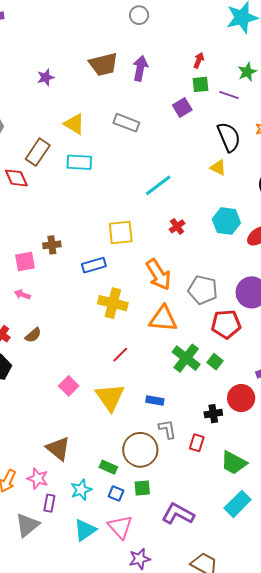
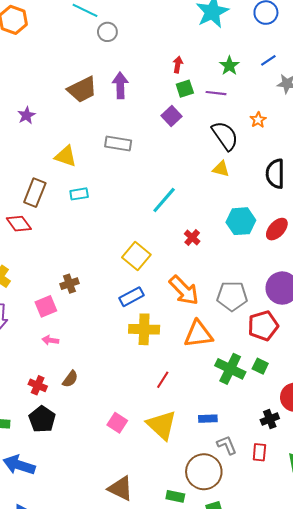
cyan rectangle: (79, 162) -> (79, 194), size x0.7
yellow square: (121, 232) -> (136, 256), turned -32
blue rectangle: (94, 265) -> (131, 297), moved

